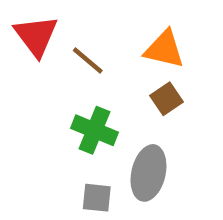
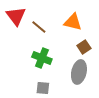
brown square: (166, 99) -> (84, 47), moved
gray ellipse: (148, 173) -> (79, 72), moved

